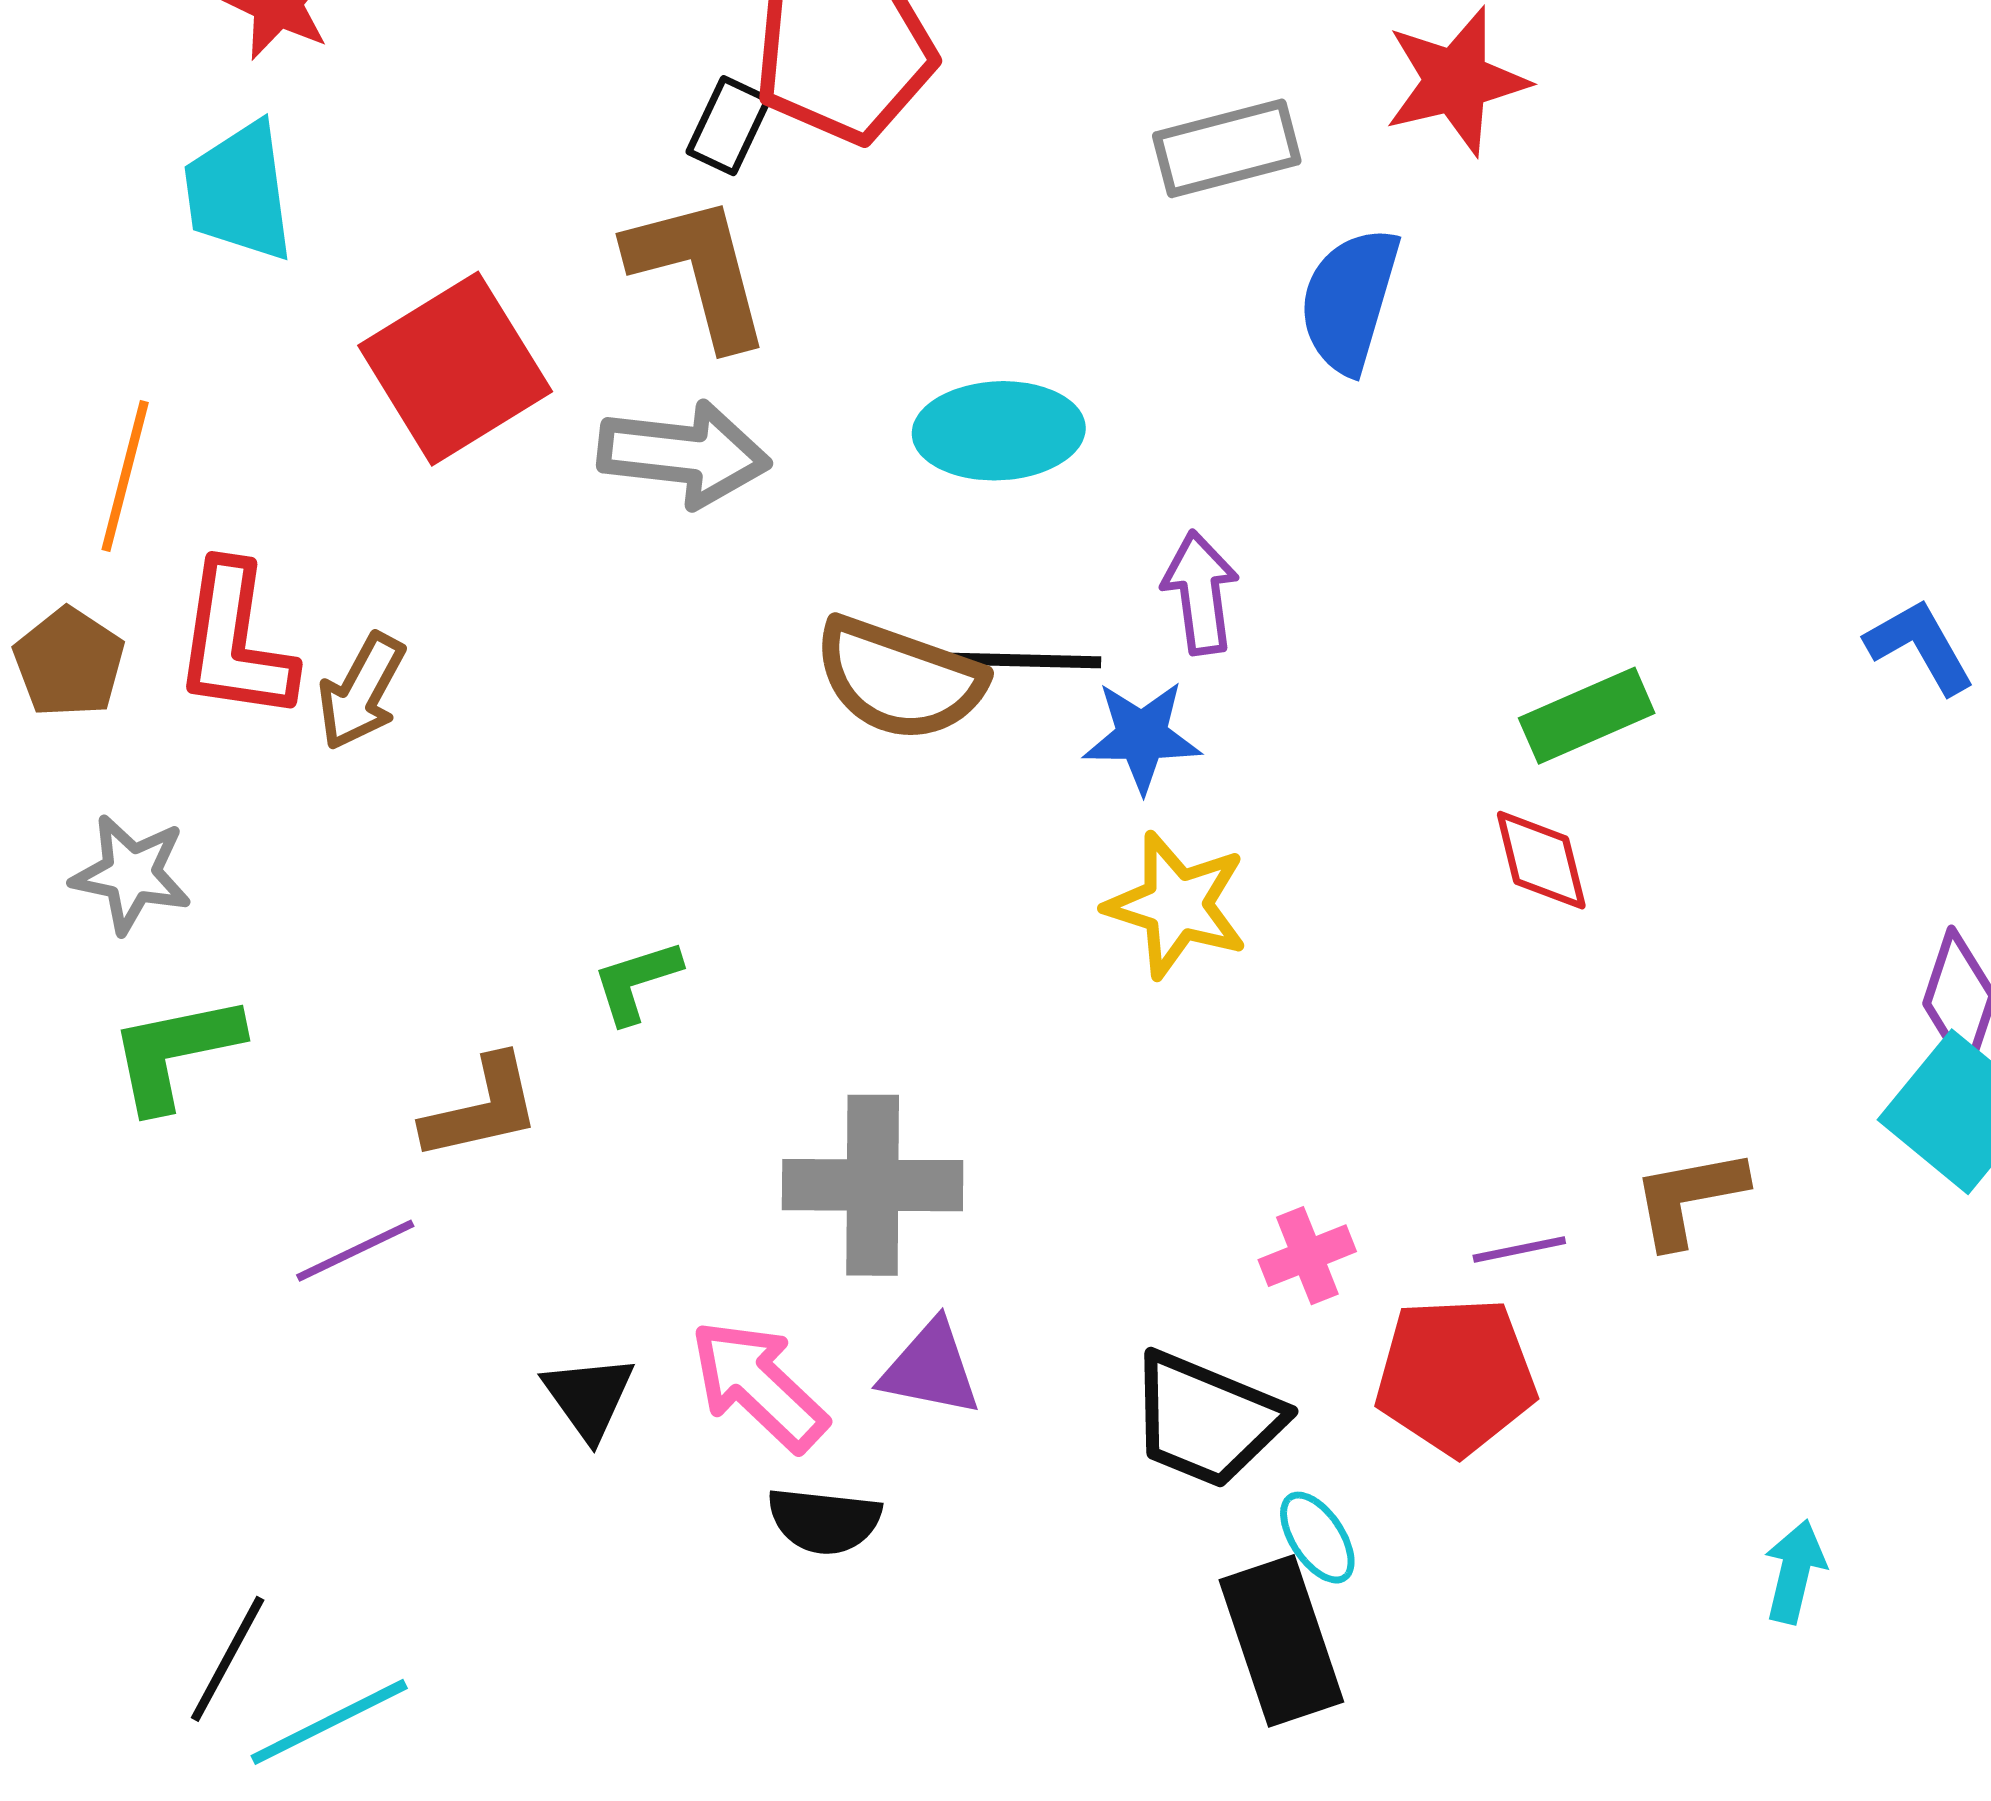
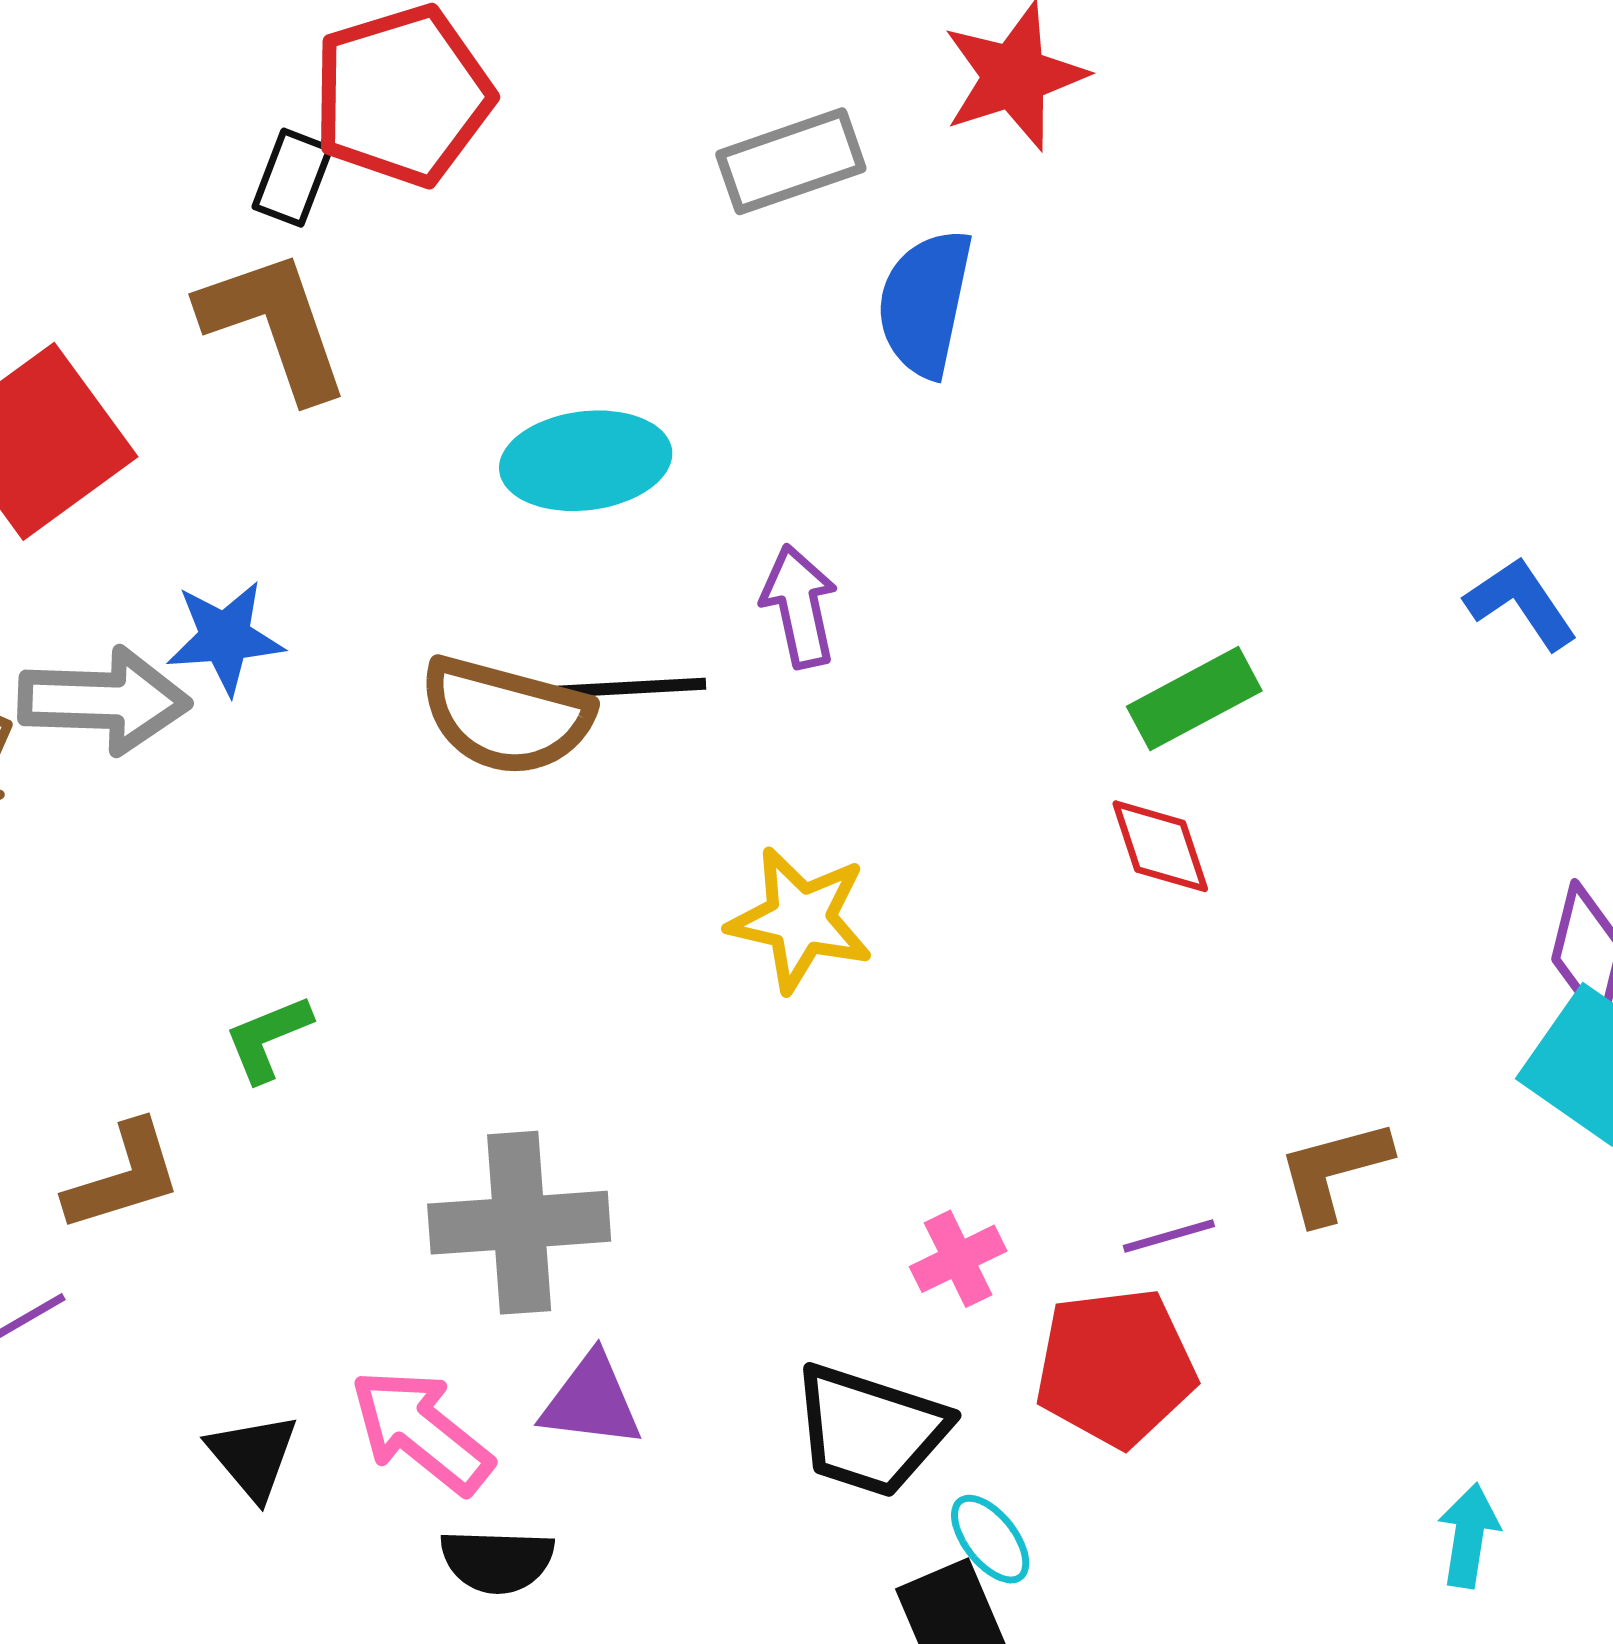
gray arrow: (684, 454) -> (104, 701), moved
blue star: (1142, 736) -> (225, 638), moved

